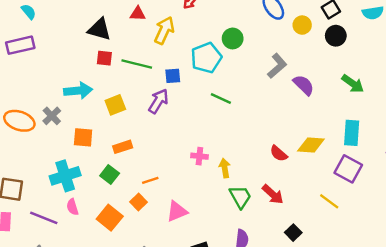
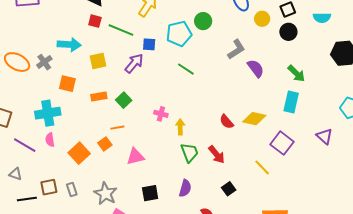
cyan rectangle: (352, 133) -> (291, 102), moved
green square: (110, 174) -> (124, 100), moved

